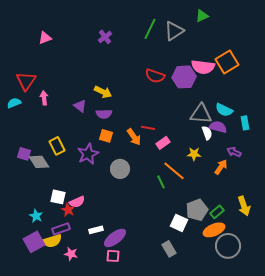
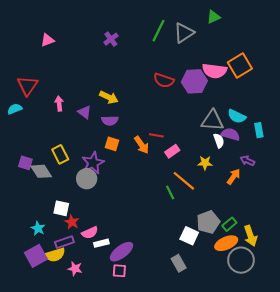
pink arrow: (44, 98) -> (59, 104), moved
gray circle: (120, 169) -> (87, 179), moved
pink semicircle: (77, 202) -> (90, 233), moved
yellow arrow: (244, 206) -> (250, 236), moved

